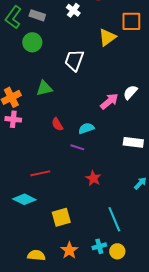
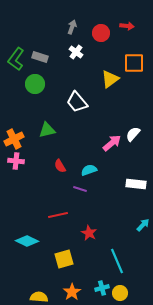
white trapezoid: (74, 60) -> (77, 102), turned -60
red line: (40, 173) -> (58, 215), moved
red star: (93, 178) -> (89, 233), moved

